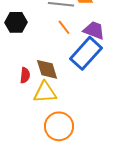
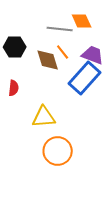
brown diamond: (47, 69) -> (48, 60), moved
red semicircle: (25, 75) -> (14, 88), moved

